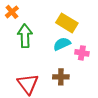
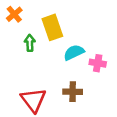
yellow rectangle: (67, 23) -> (52, 27), moved, turned 40
green arrow: (25, 36) -> (30, 43), size x0.6

